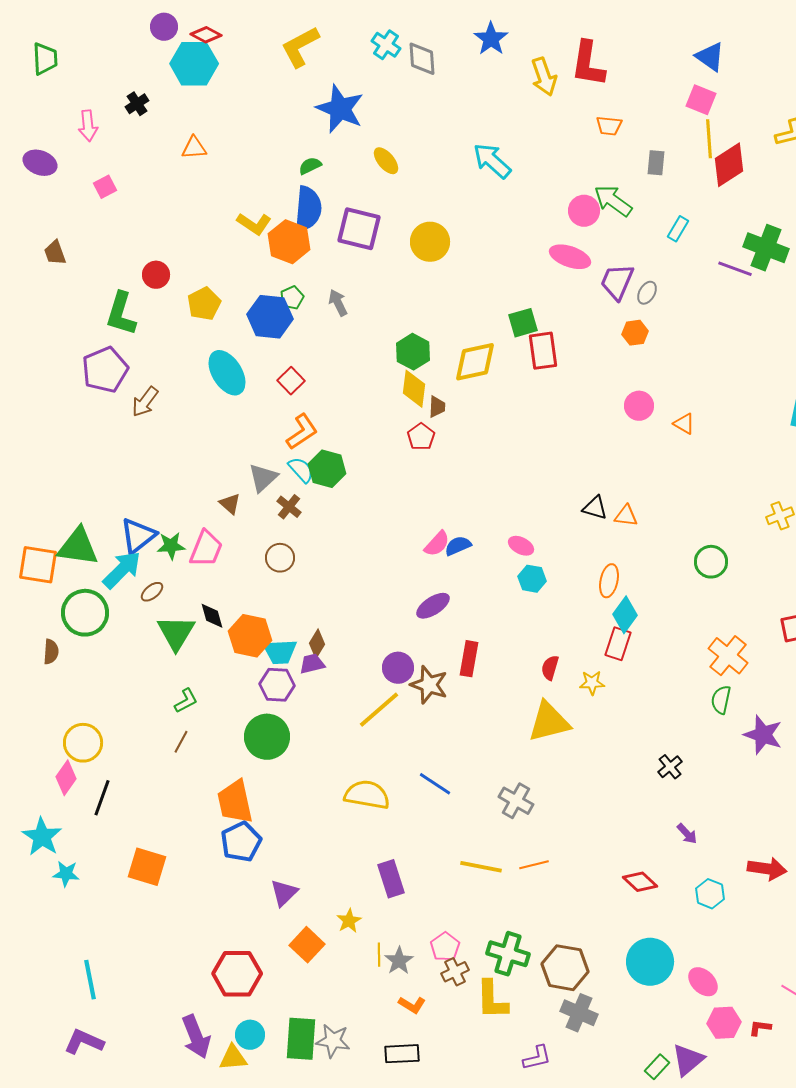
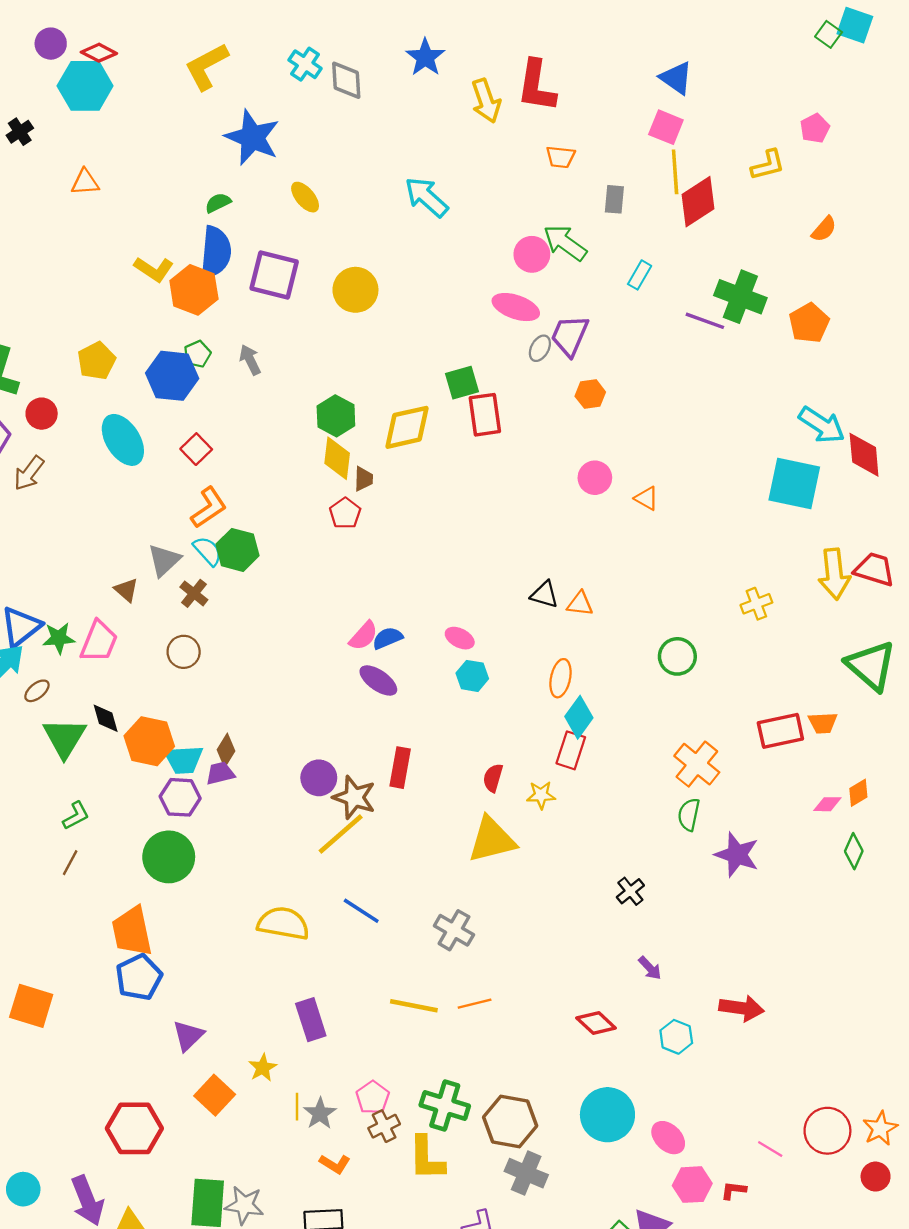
red circle: (156, 275) -> (42, 414), moved
gray ellipse: (647, 293) -> (540, 348), moved
purple ellipse: (433, 606) -> (378, 680), moved, turned 68
yellow line: (379, 710) -> (341, 834), moved
cyan circle: (250, 1035) -> (23, 1189), moved

